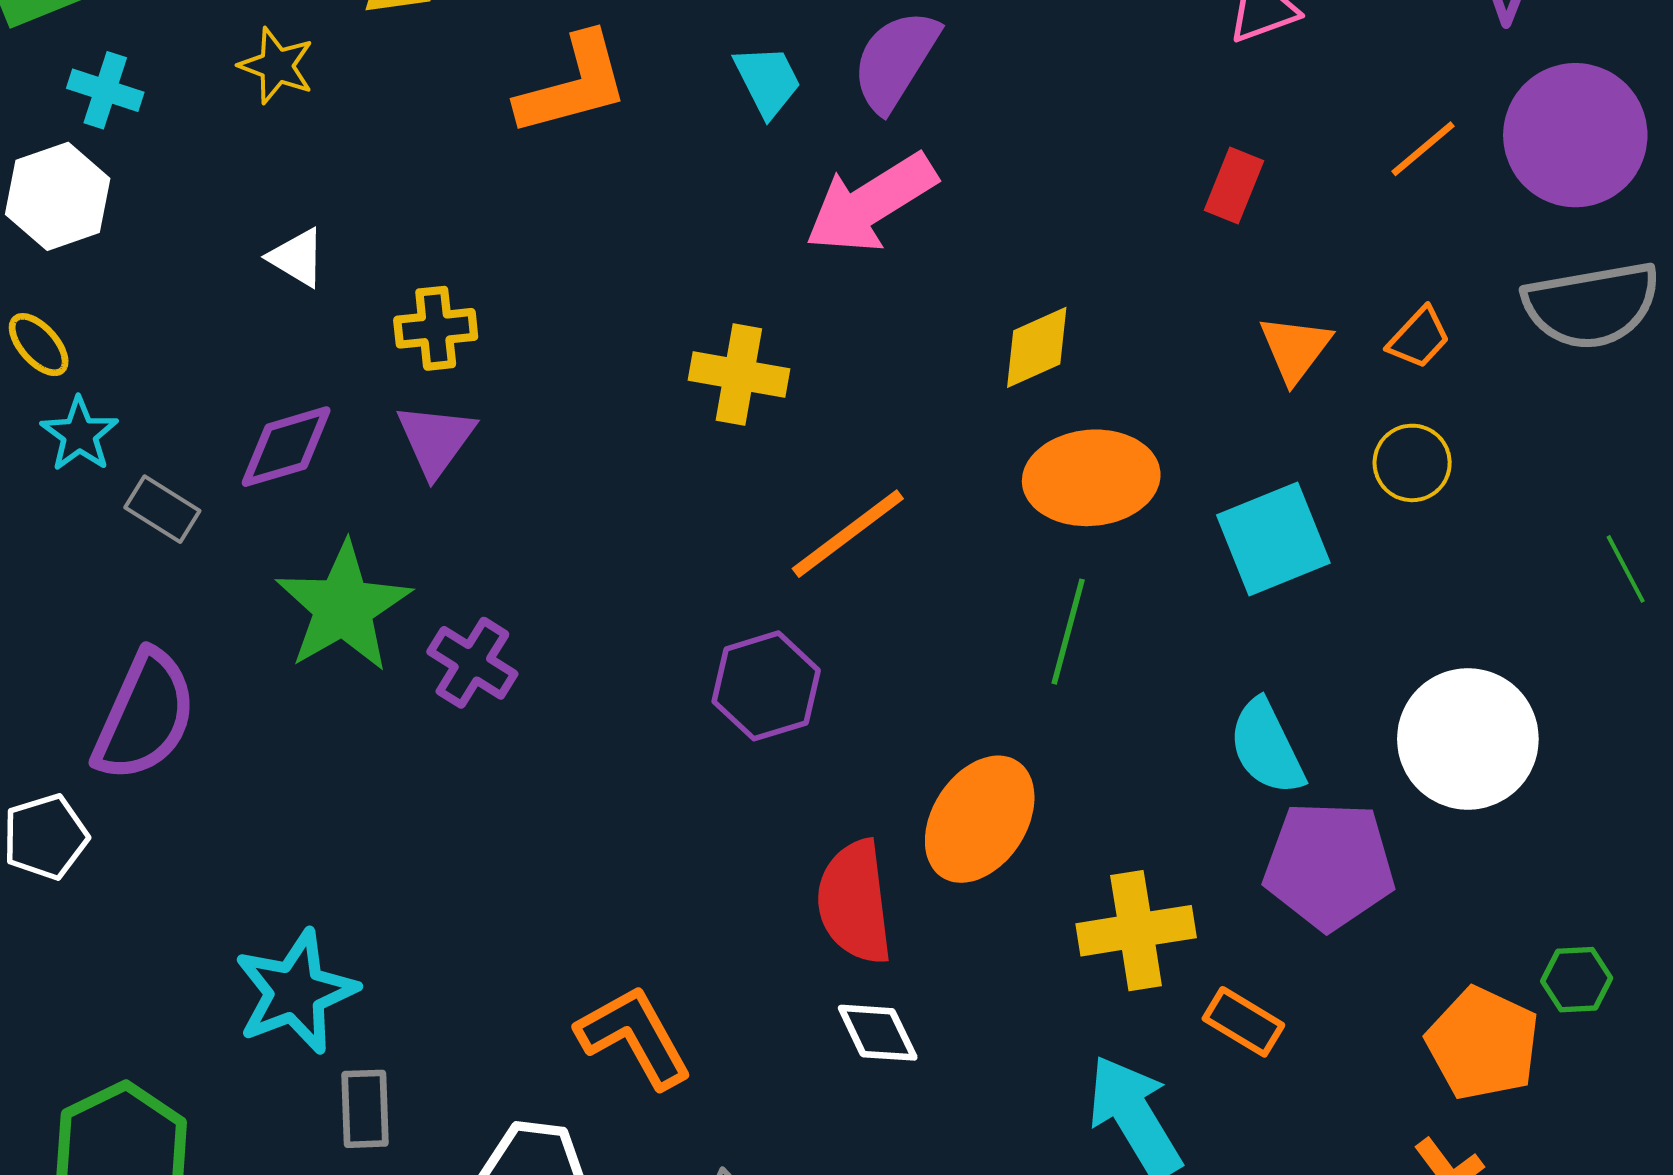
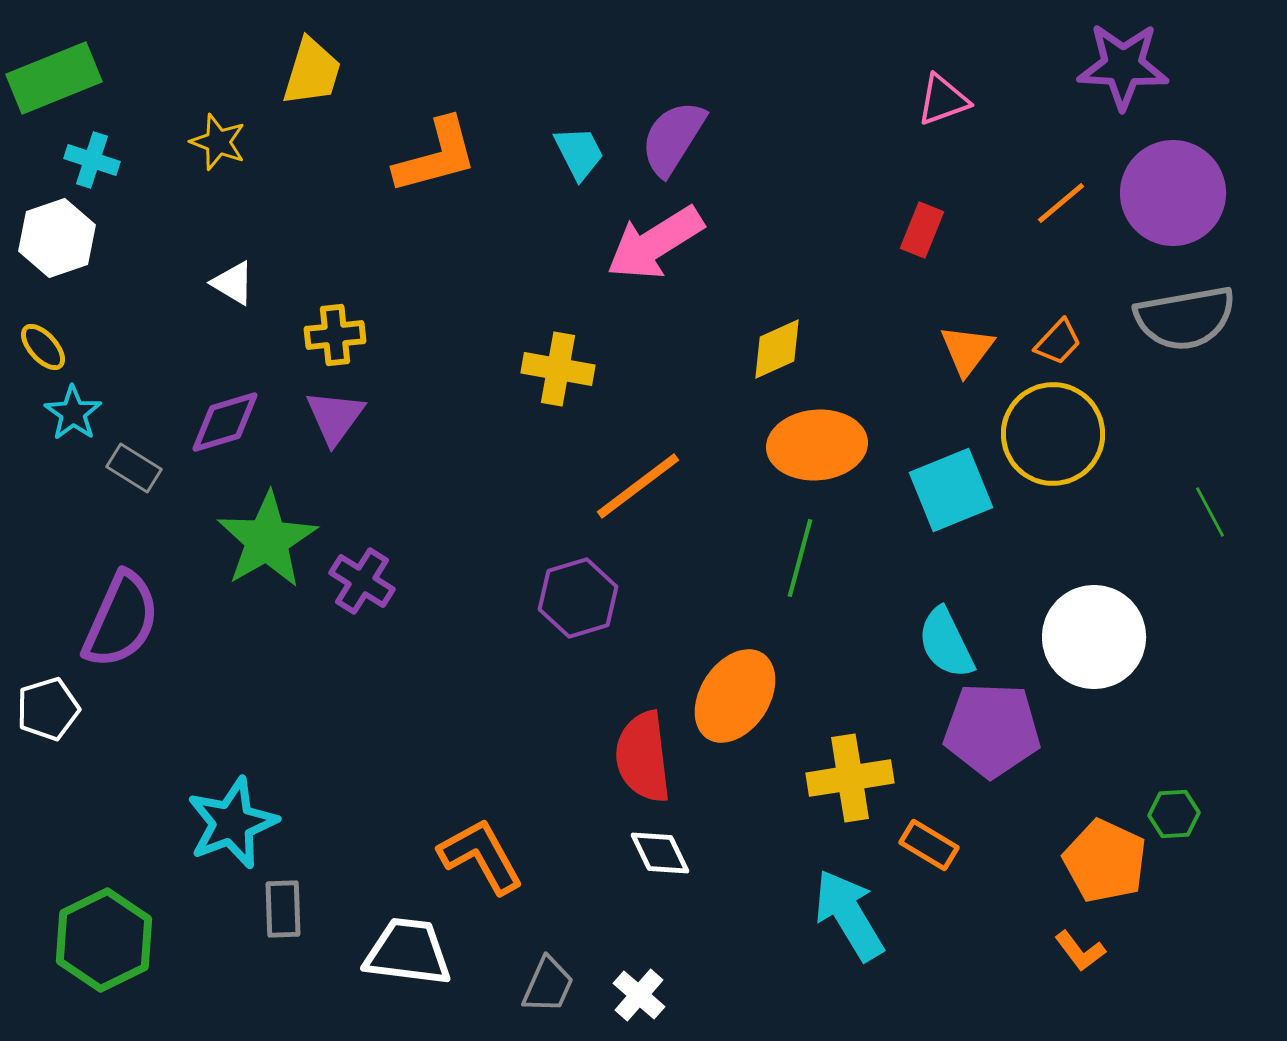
yellow circle: (1412, 463) -> (1053, 434), size x1.8

